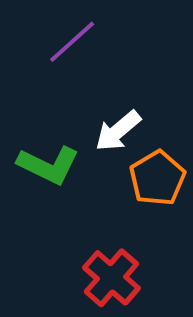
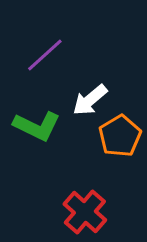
purple line: (72, 42) -> (45, 55), moved

